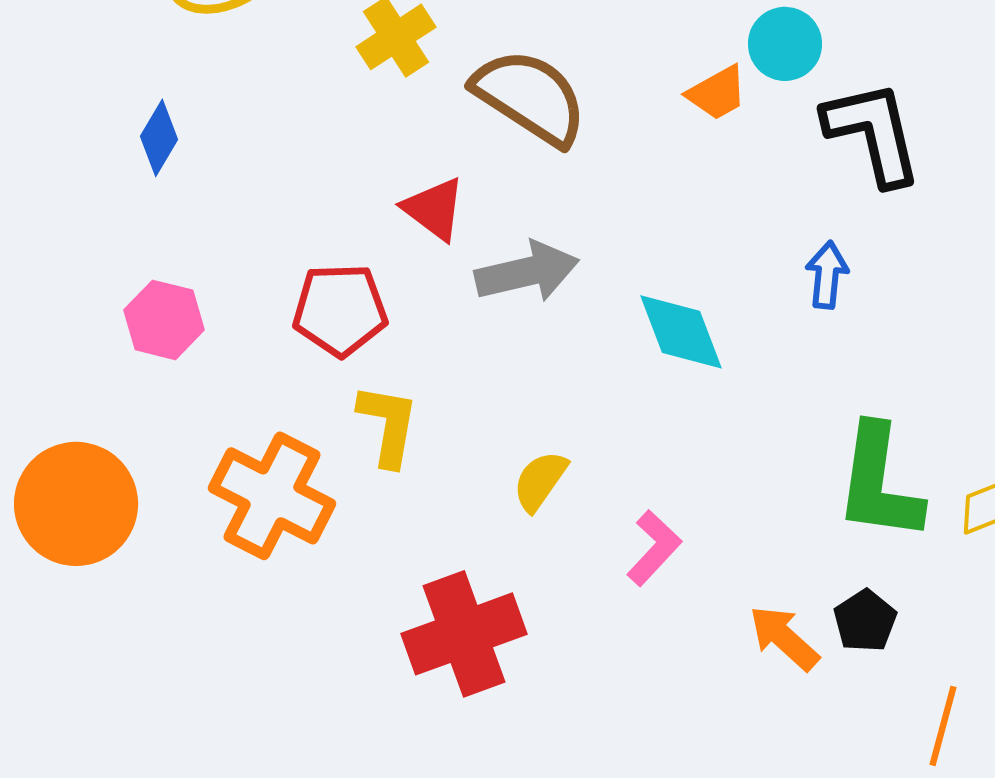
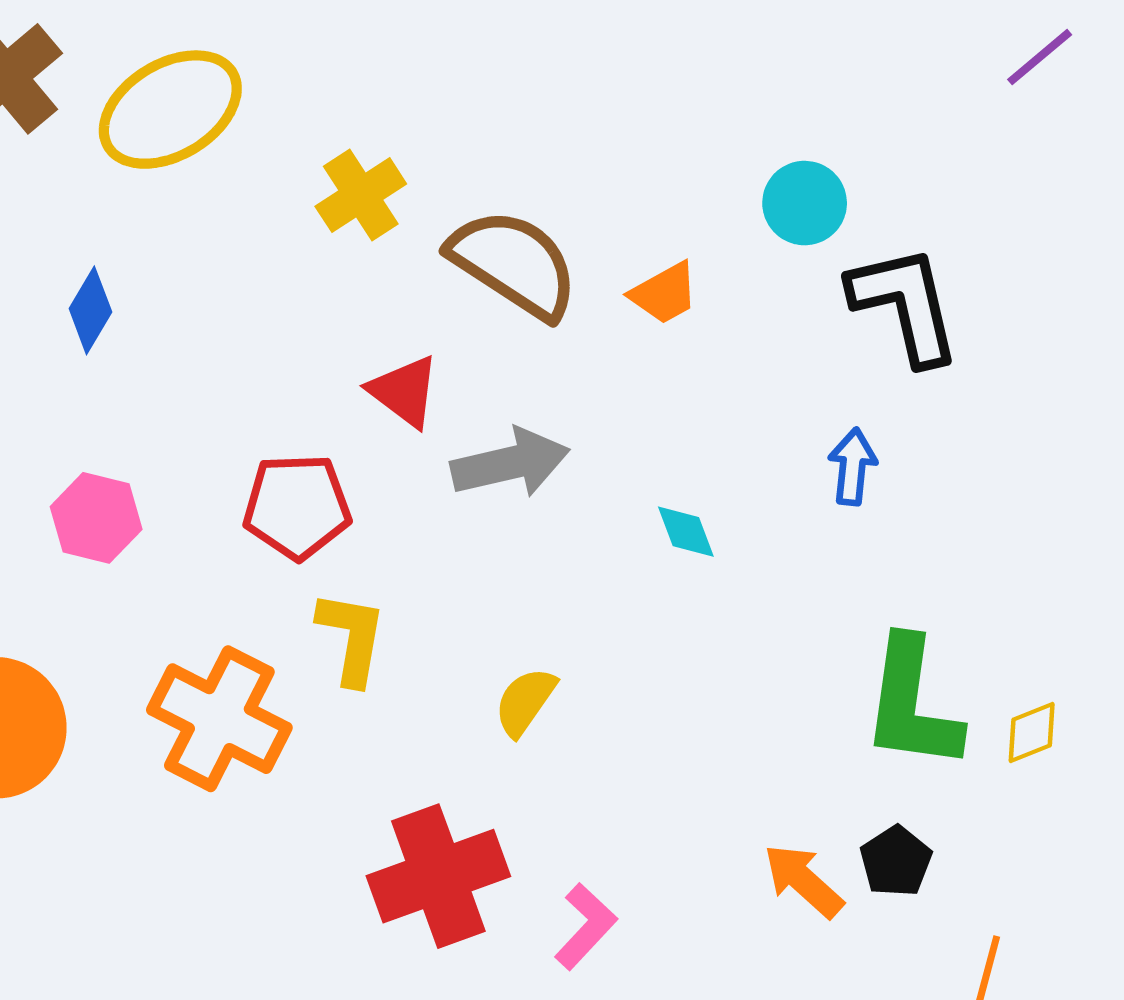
orange trapezoid: (717, 93) -> (664, 293), moved
cyan diamond: (681, 332) -> (686, 532), size x0.6
pink L-shape: (654, 548) -> (586, 926), moved

